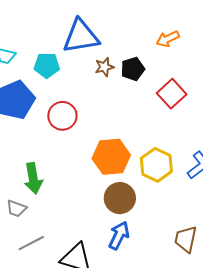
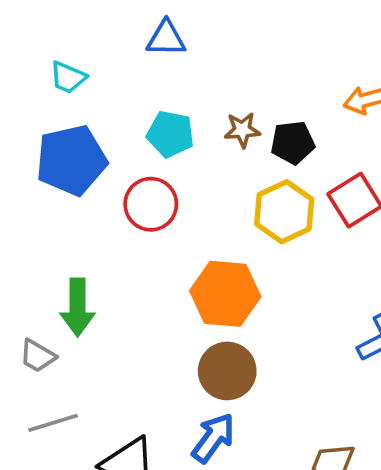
blue triangle: (81, 36) -> (166, 38), moved, size x0.6
cyan pentagon: (47, 65) -> (170, 134), moved
yellow hexagon: (156, 165) -> (284, 212), moved

